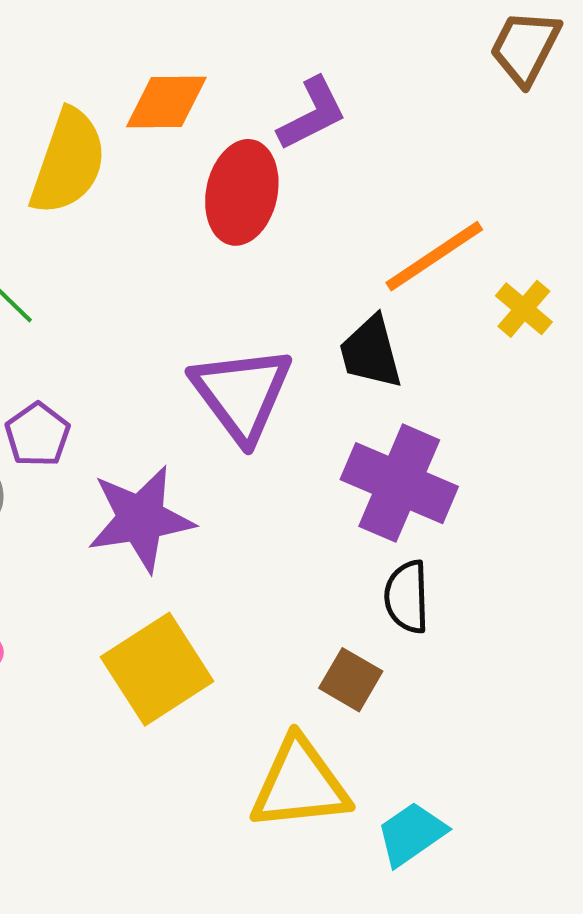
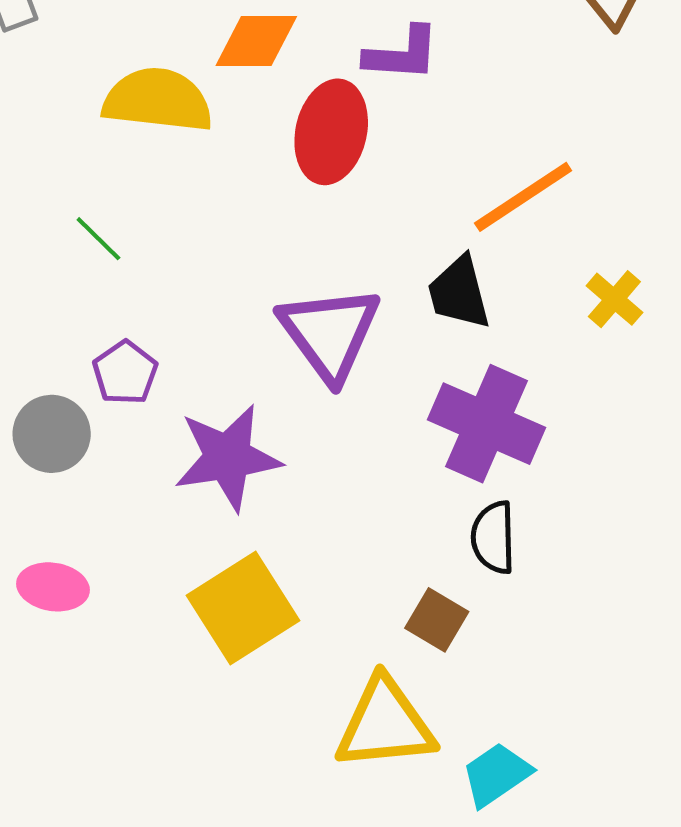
purple L-shape: (312, 114) -> (402, 54), turned 30
yellow semicircle: (68, 162) -> (158, 100), turned -103
yellow cross: (524, 309) -> (614, 299), moved

